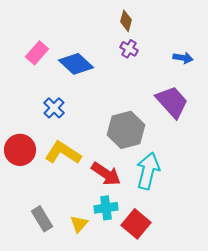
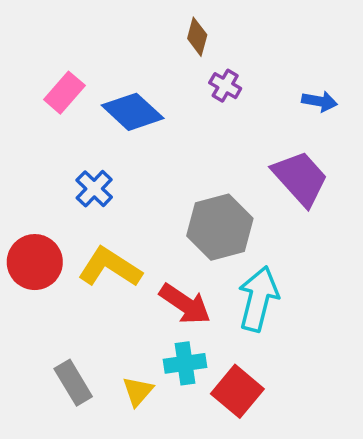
brown diamond: (126, 21) -> (197, 37), moved

